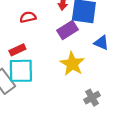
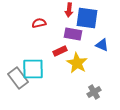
purple rectangle: (68, 30) -> (73, 34), turned 42
red rectangle: (17, 50) -> (60, 51), moved

